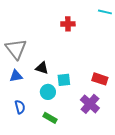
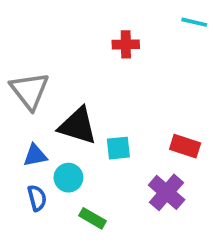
black triangle: (42, 68) -> (78, 126), size x1.6
blue triangle: (16, 76) -> (35, 155), moved
cyan circle: (48, 92) -> (68, 178), moved

